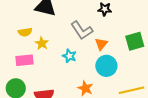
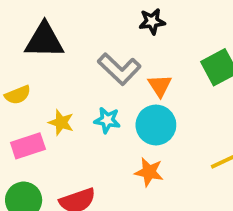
yellow star: (42, 43) -> (61, 122), moved
cyan circle: (106, 66) -> (156, 125), moved

